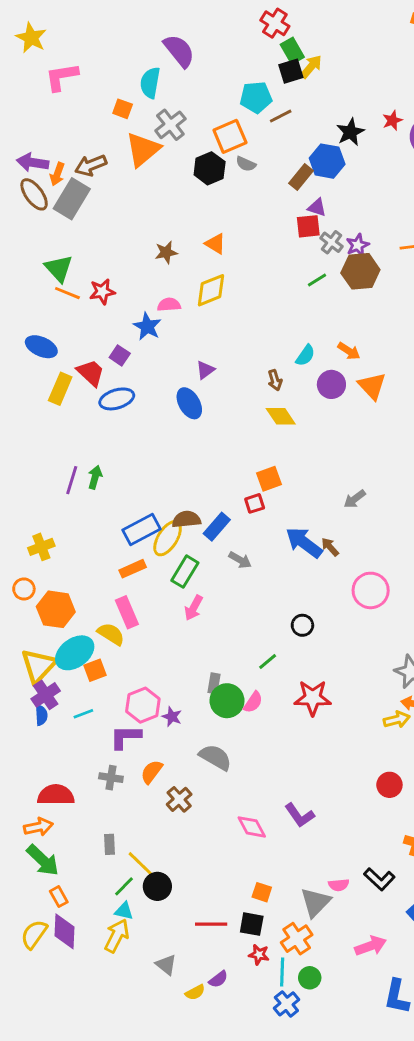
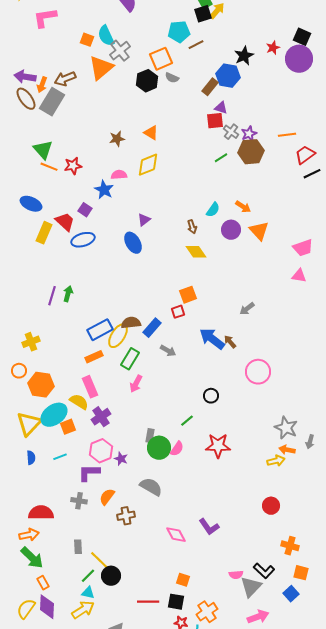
cyan semicircle: (150, 83) -> (106, 36), moved, turned -35
purple cross: (46, 695) -> (101, 417), moved
brown cross: (179, 799) -> (126, 516), turned 30
gray triangle: (315, 902) -> (251, 587), moved
yellow arrow: (117, 936) -> (83, 610), turned 30

